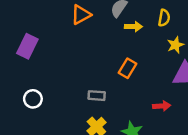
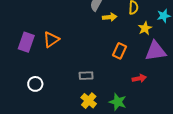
orange triangle: (81, 15) -> (51, 40), moved
orange rectangle: (127, 68) -> (119, 51), moved

